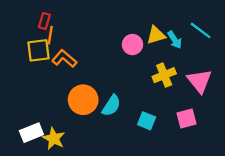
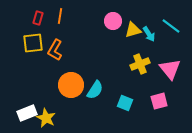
orange line: (50, 35) -> (60, 16), moved
pink circle: (132, 45) -> (113, 21), moved
orange L-shape: (64, 59) -> (55, 50), turned -100

